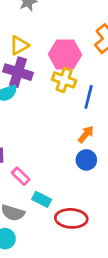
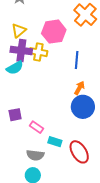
yellow cross: (64, 80) -> (38, 52), moved
blue circle: (86, 160) -> (83, 107), size x1.5
red ellipse: (71, 218) -> (79, 152), turned 65

